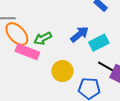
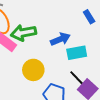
green arrow: (43, 38) -> (23, 33), size x1.4

